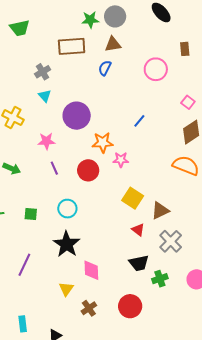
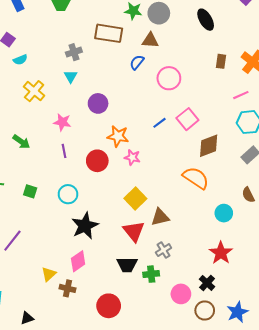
pink circle: (156, 69) -> (169, 78), moved
pink square: (188, 102) -> (187, 119), moved, size x1.5
purple circle: (77, 116) -> (98, 103), size x0.7
red triangle: (138, 230) -> (134, 231), size x1.6
gray cross: (171, 241) -> (164, 250), size x0.7
black star: (67, 244) -> (85, 226), moved
pink diamond: (91, 270) -> (78, 261), turned 45
green cross: (160, 279) -> (151, 274), moved
brown cross: (89, 308) -> (67, 288), moved, turned 35

